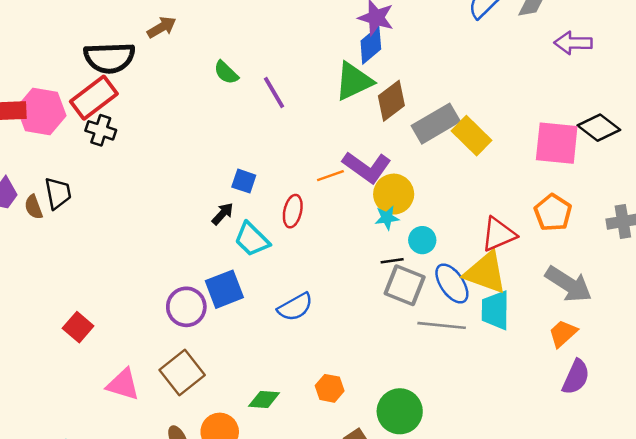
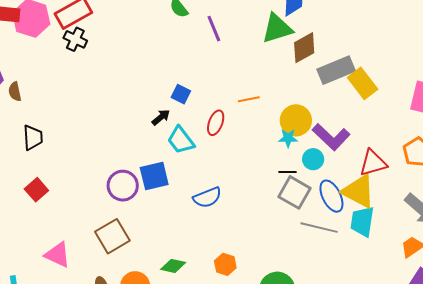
purple L-shape: (367, 167) -> (331, 137), moved
black trapezoid: (58, 193) -> (33, 137), moved
pink triangle: (123, 384) -> (58, 255), moved

